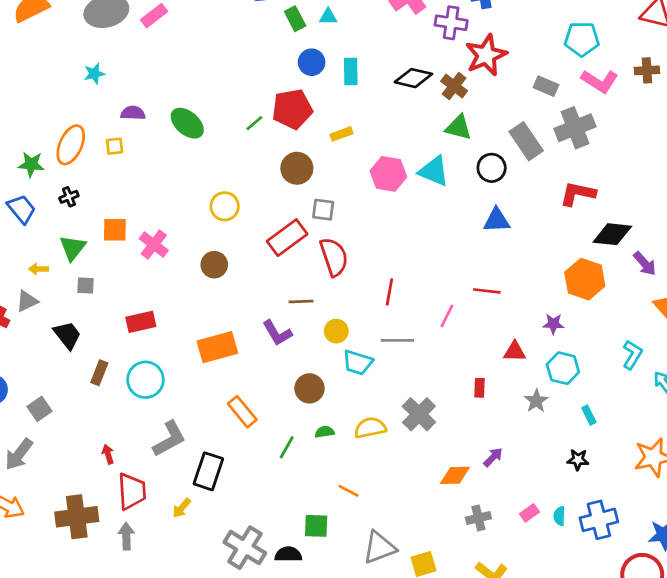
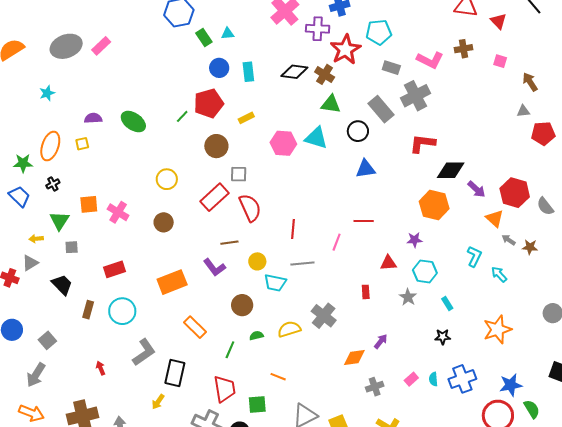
cyan pentagon: (582, 39) -> (379, 32), moved
cyan star: (94, 74) -> (47, 93), moved
red trapezoid: (132, 491) -> (225, 389), moved

